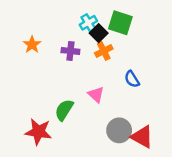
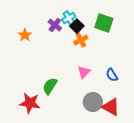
green square: (120, 23) -> (104, 23), moved
purple cross: (70, 51) -> (55, 25), moved, turned 32
blue semicircle: (132, 79) -> (112, 75), moved
pink triangle: (96, 95) -> (84, 72), moved, turned 32

